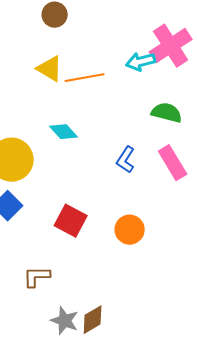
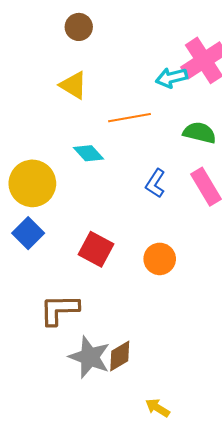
orange line: (85, 78) -> (129, 118), moved
brown L-shape: (37, 277) -> (59, 310), size x1.4
gray star: (65, 321) -> (90, 357), size x1.4

